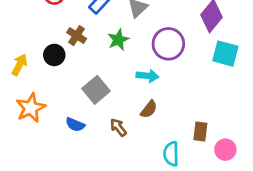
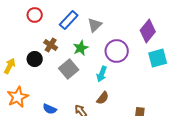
cyan square: (225, 54) -> (158, 58), turned -30
cyan arrow: (147, 76) -> (102, 74), turned 105
gray square: (96, 90) -> (69, 69), moved

